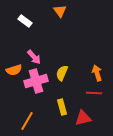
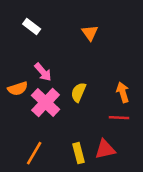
orange triangle: (60, 11) -> (90, 33), moved
pink cross: (36, 81) -> (46, 102), turned -30
yellow rectangle: (62, 107) -> (78, 153), moved

